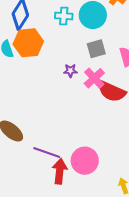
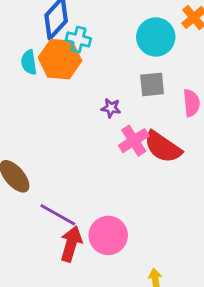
cyan cross: (64, 16) -> (78, 39), moved
pink cross: (94, 78) -> (134, 141), moved

